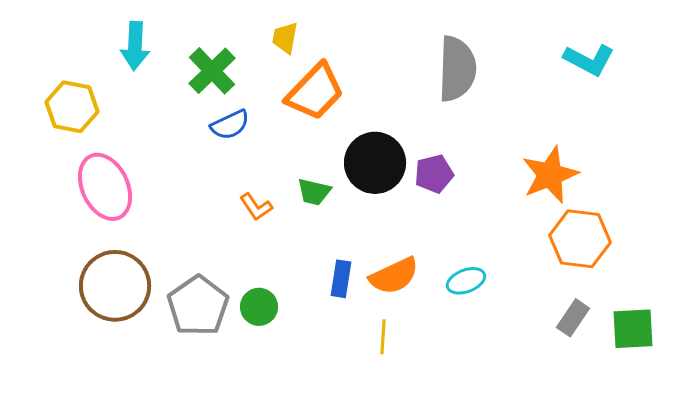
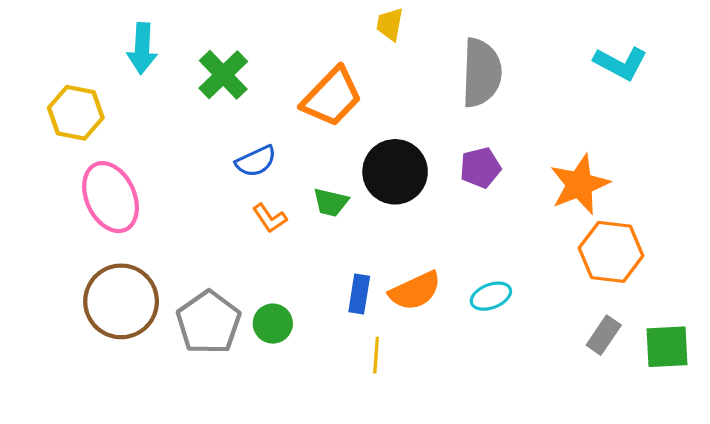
yellow trapezoid: (285, 38) -> (390, 24), moved
blue semicircle: (230, 125) -> (256, 161), moved
purple pentagon: (434, 174) -> (480, 168), moved
yellow line: (383, 337) -> (376, 355), moved

